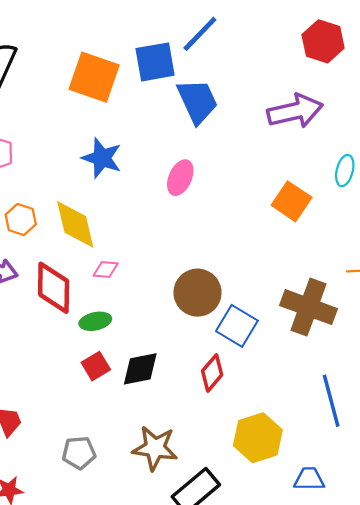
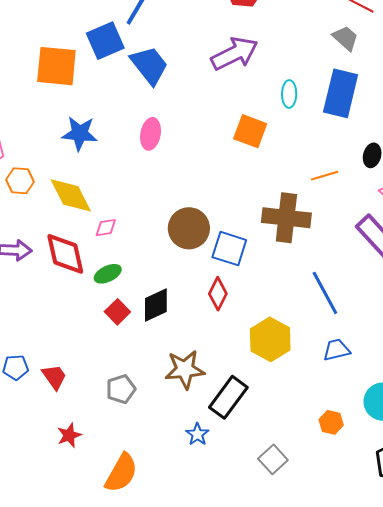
orange hexagon: (21, 220) -> (20, 181), moved
blue trapezoid: (309, 479) -> (336, 350), moved

